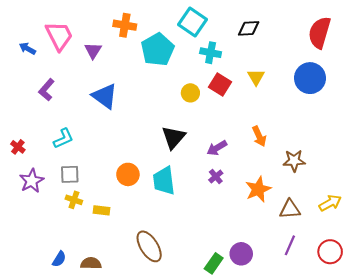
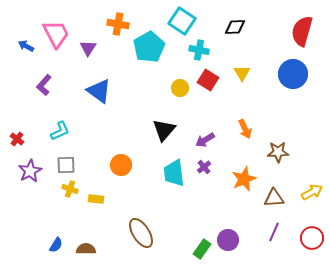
cyan trapezoid: (164, 181) -> (174, 173), moved

